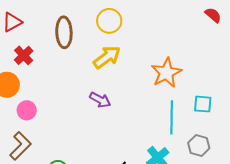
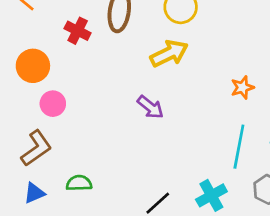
red cross: (24, 55) -> (78, 31), moved, turned -30
orange star: (166, 73) -> (242, 87), size x0.6

